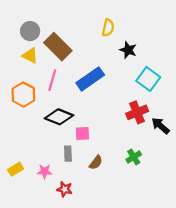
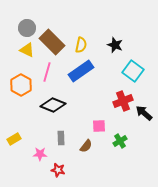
yellow semicircle: (108, 28) -> (81, 45), moved
pink square: (82, 134) -> (99, 126), moved
yellow rectangle: (16, 169) -> (14, 139), moved

